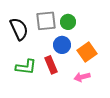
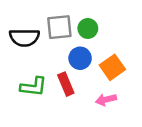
black semicircle: (19, 29) -> (24, 38), turned 115

